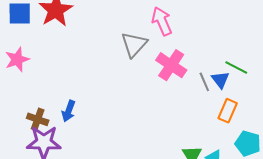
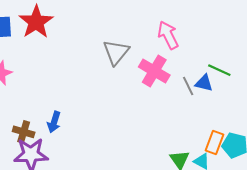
pink arrow: (162, 21) -> (168, 35), moved
blue triangle: (220, 80) -> (204, 83), turned -36
orange rectangle: (228, 111) -> (215, 143), moved

